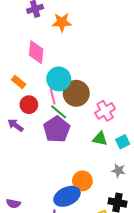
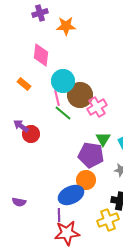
red circle: (29, 105) -> (31, 134), moved
pink cross: (105, 111) -> (97, 107), moved
purple pentagon: (57, 129) -> (91, 155), moved, turned -30
green triangle: (100, 139) -> (103, 139), turned 49

